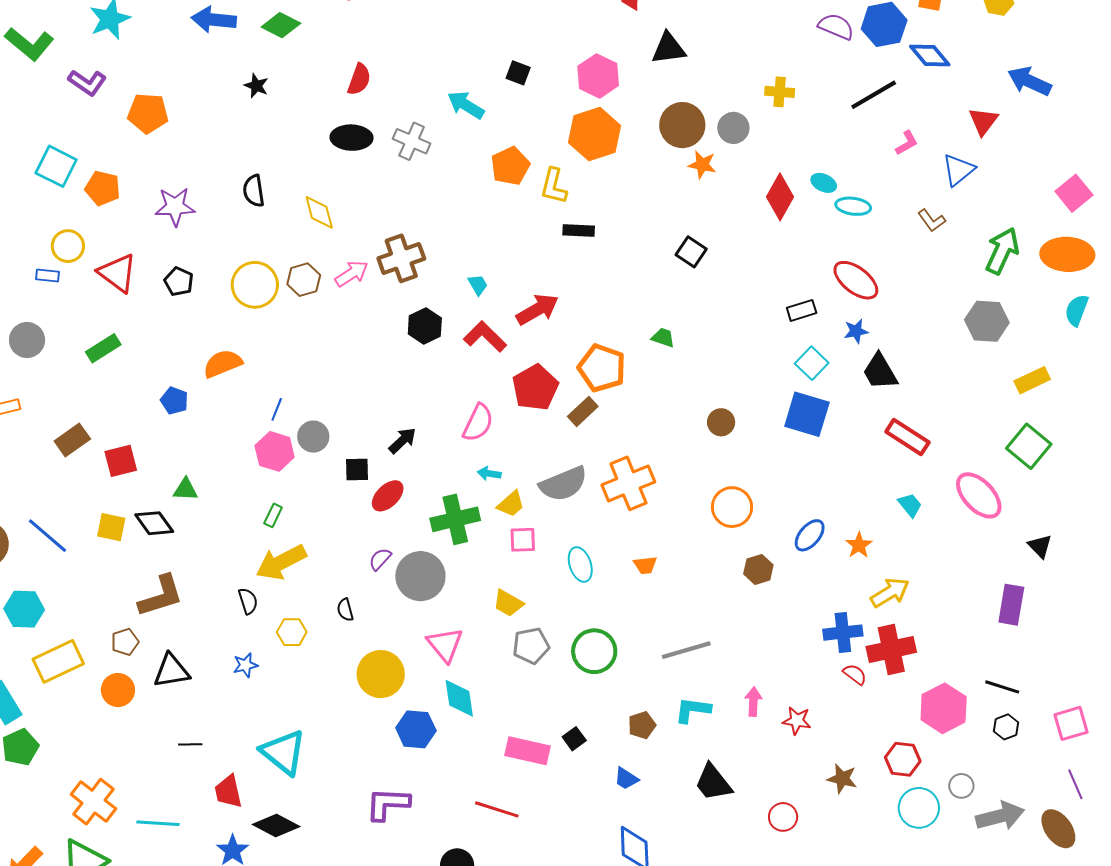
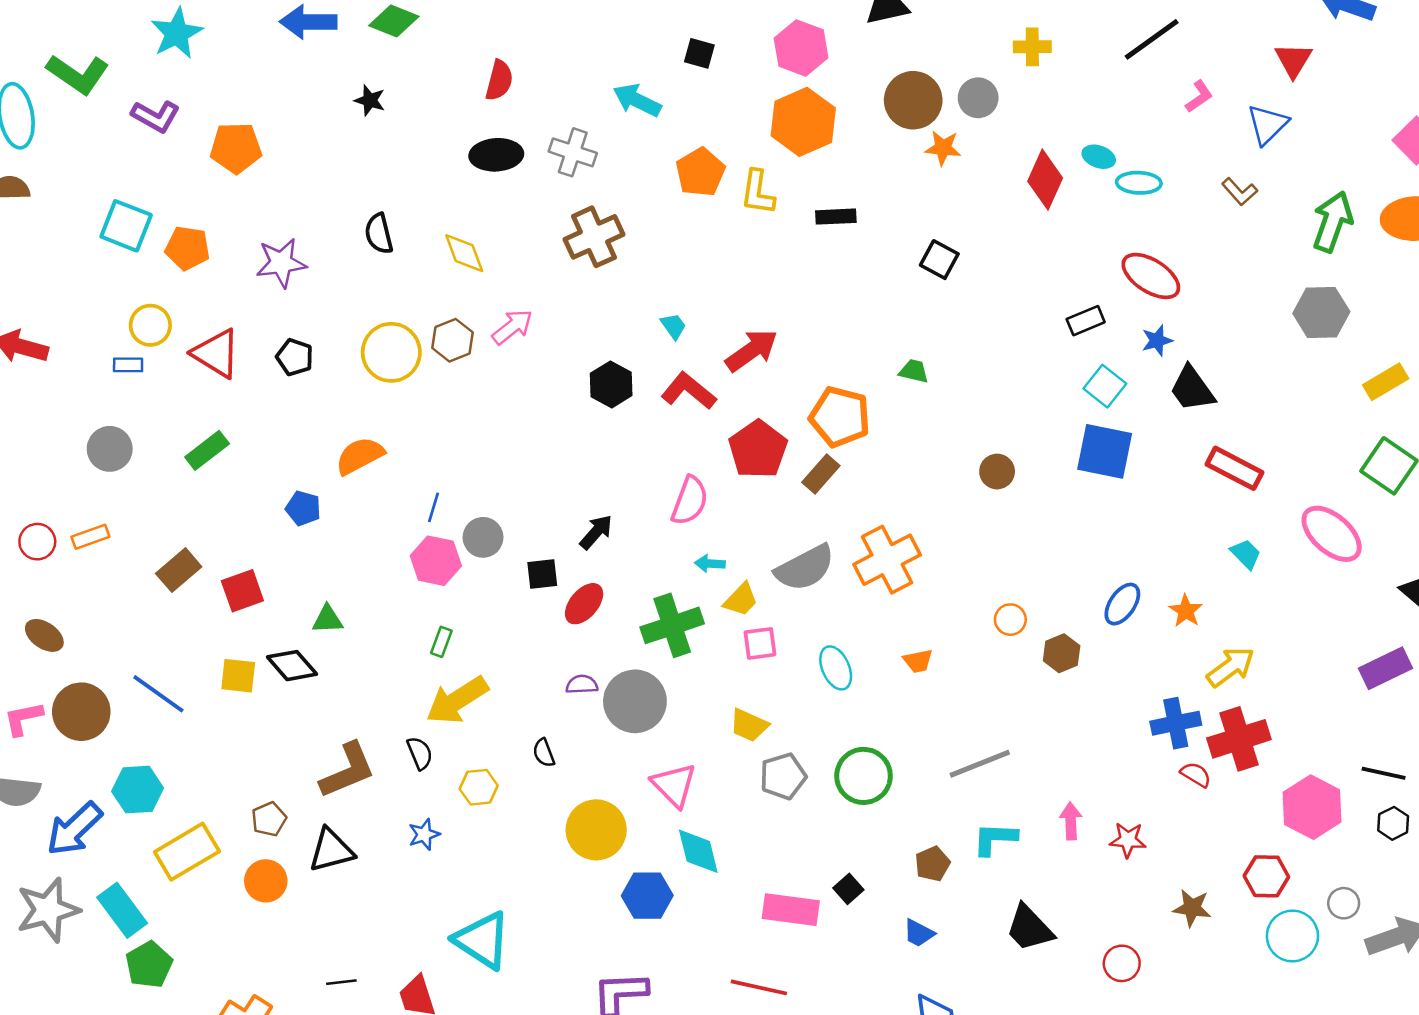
black rectangle: (579, 230) -> (836, 217), moved
brown cross: (401, 258) -> (594, 237), moved
orange circle: (732, 507) -> (1010, 620), moved, size x0.6
purple semicircle: (380, 559) -> (582, 684), turned 50
brown L-shape: (161, 596) -> (348, 770), moved
purple rectangle: (1011, 605) -> (1385, 668), turned 60
black line: (190, 744) -> (341, 982), moved

